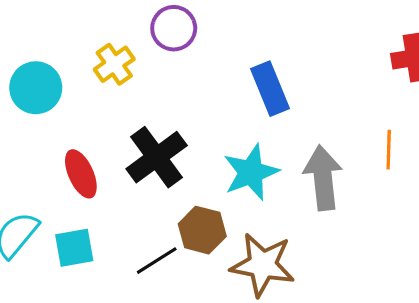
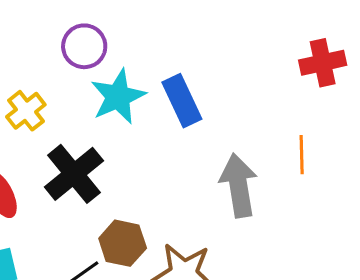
yellow cross: (114, 64) -> (26, 111), moved
cyan star: (251, 172) -> (118, 97), moved

